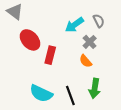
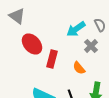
orange semicircle: (86, 61) -> (79, 68), moved

